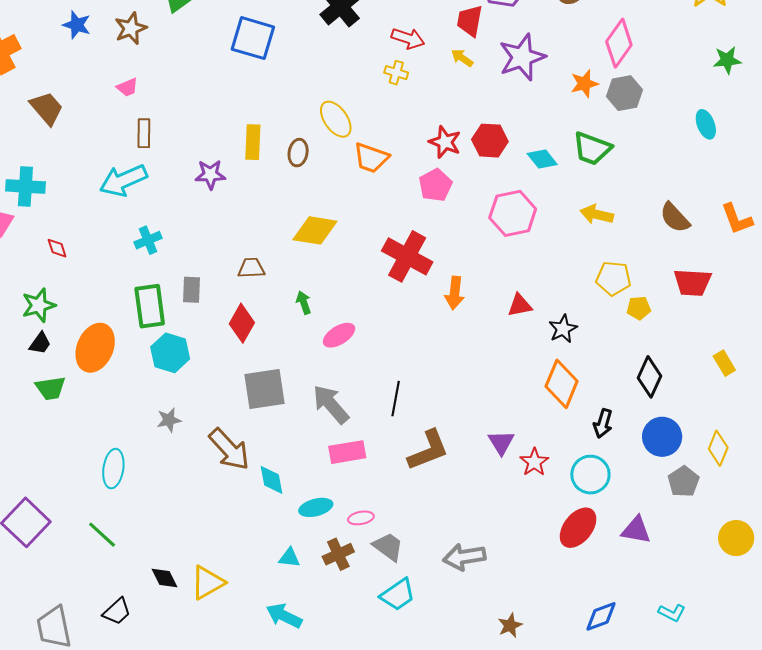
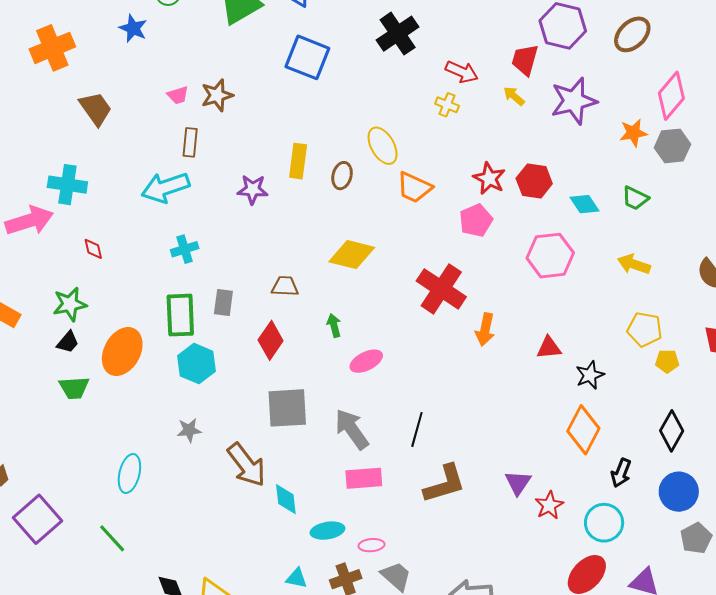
brown star: (131, 28) -> (217, 95), moved
green trapezoid: (592, 149) -> (635, 198), size x0.7

